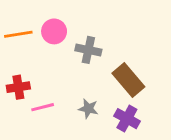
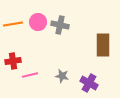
gray cross: (88, 50) -> (60, 25), moved
brown rectangle: (128, 80) -> (103, 45), moved, turned 40

